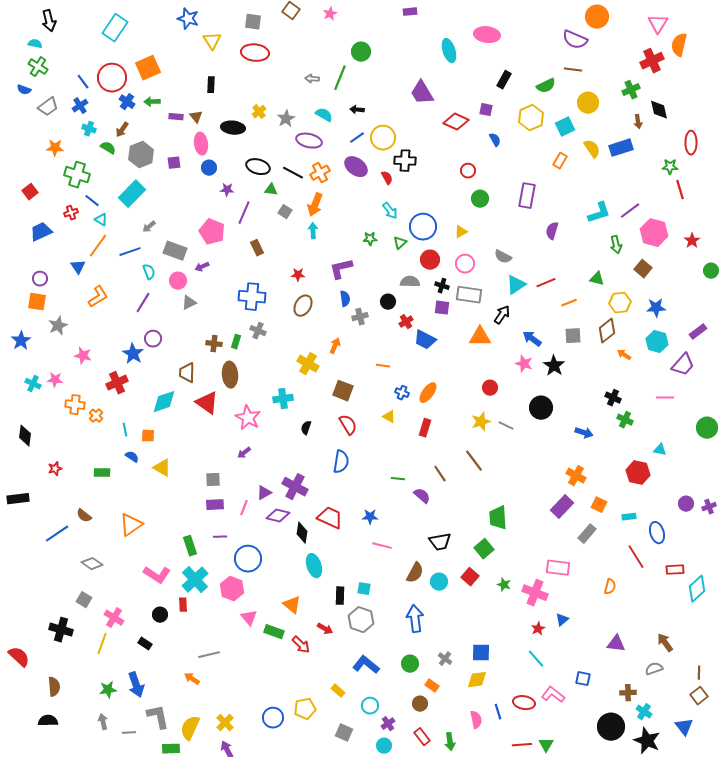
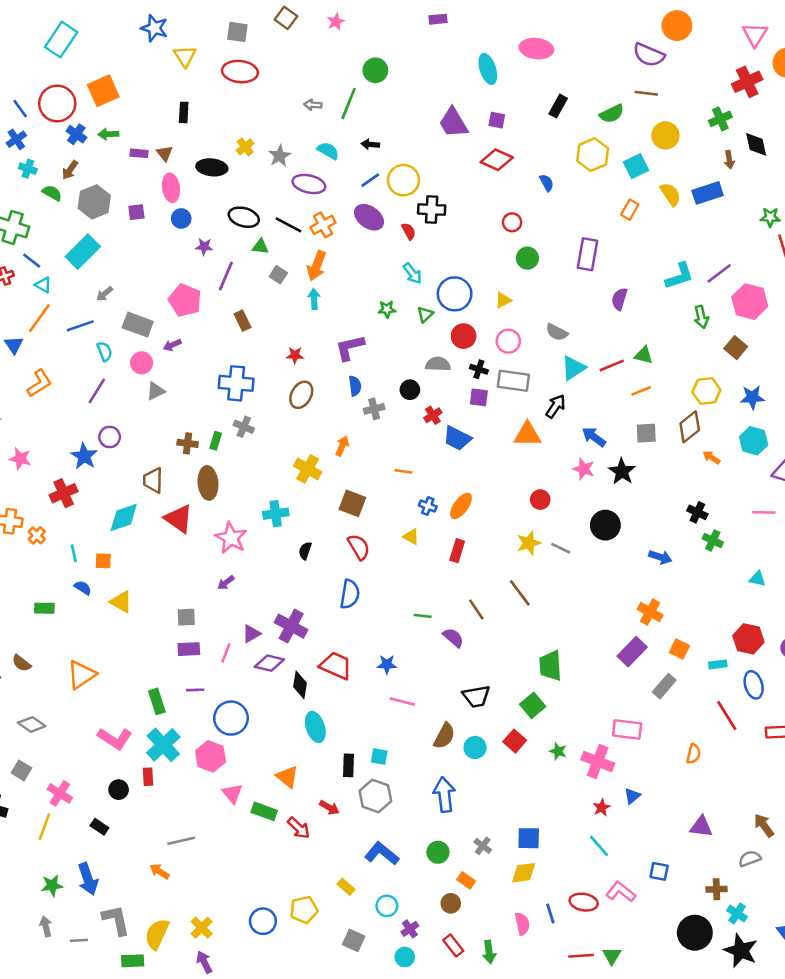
purple square: (486, 110) -> (497, 120), moved
green triangle: (597, 279) -> (644, 355), moved
red hexagon: (638, 473) -> (748, 639), moved

